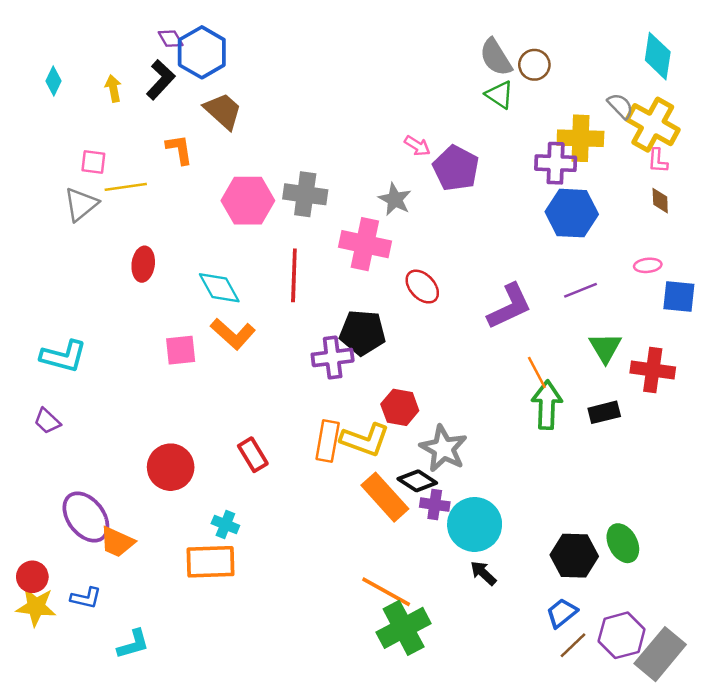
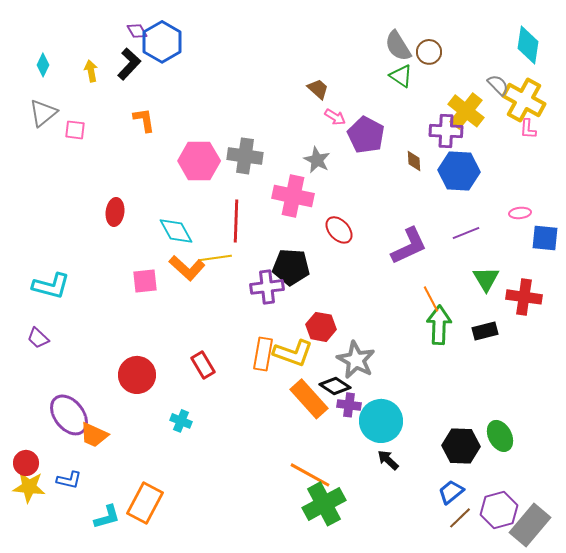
brown trapezoid: (223, 111) -> (318, 89), moved, size x0.7
yellow cross: (580, 138) -> (466, 111), turned 36
yellow line: (126, 187) -> (215, 258), moved
brown diamond: (660, 201) -> (414, 161), moved
gray triangle: (81, 204) -> (43, 113), moved
orange rectangle: (210, 562) -> (145, 503), moved, turned -60

